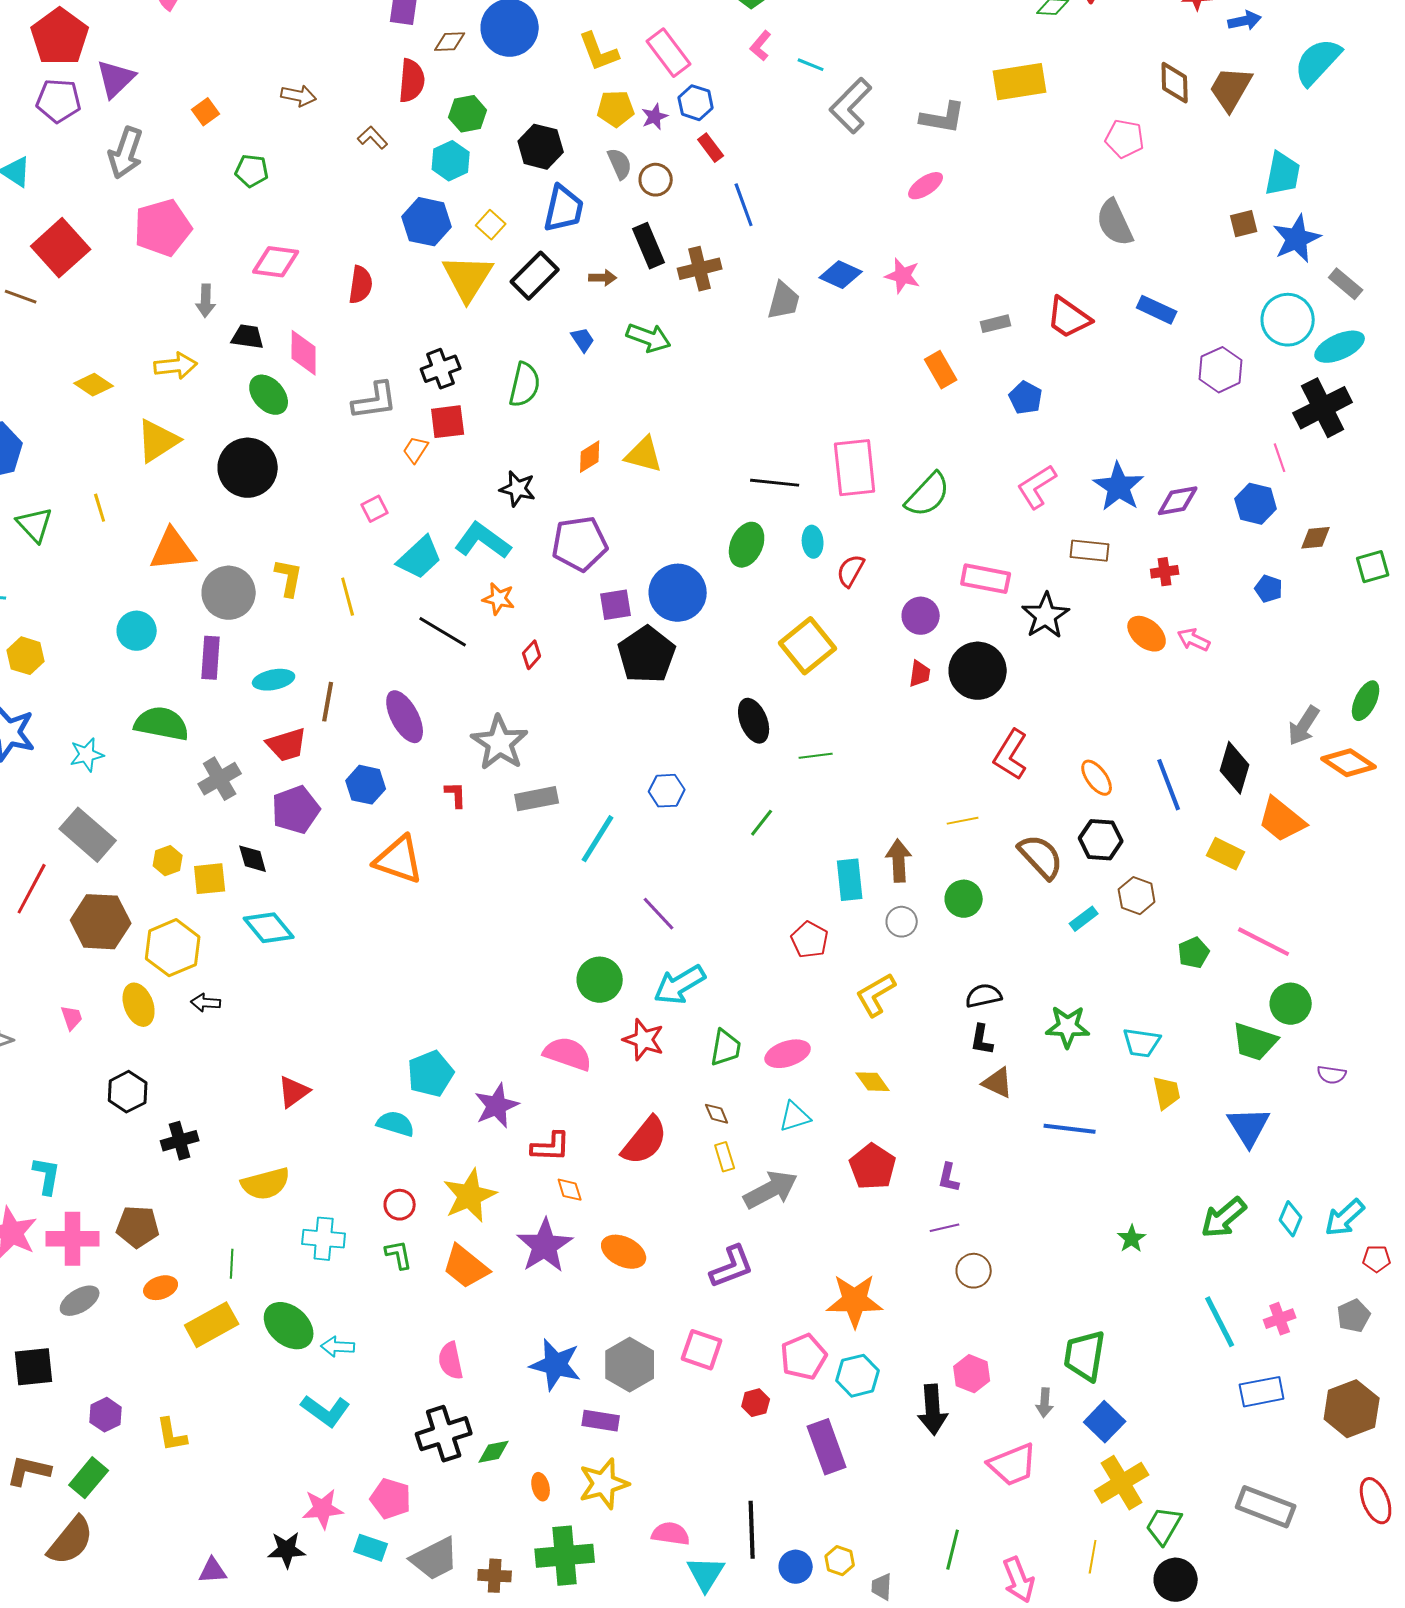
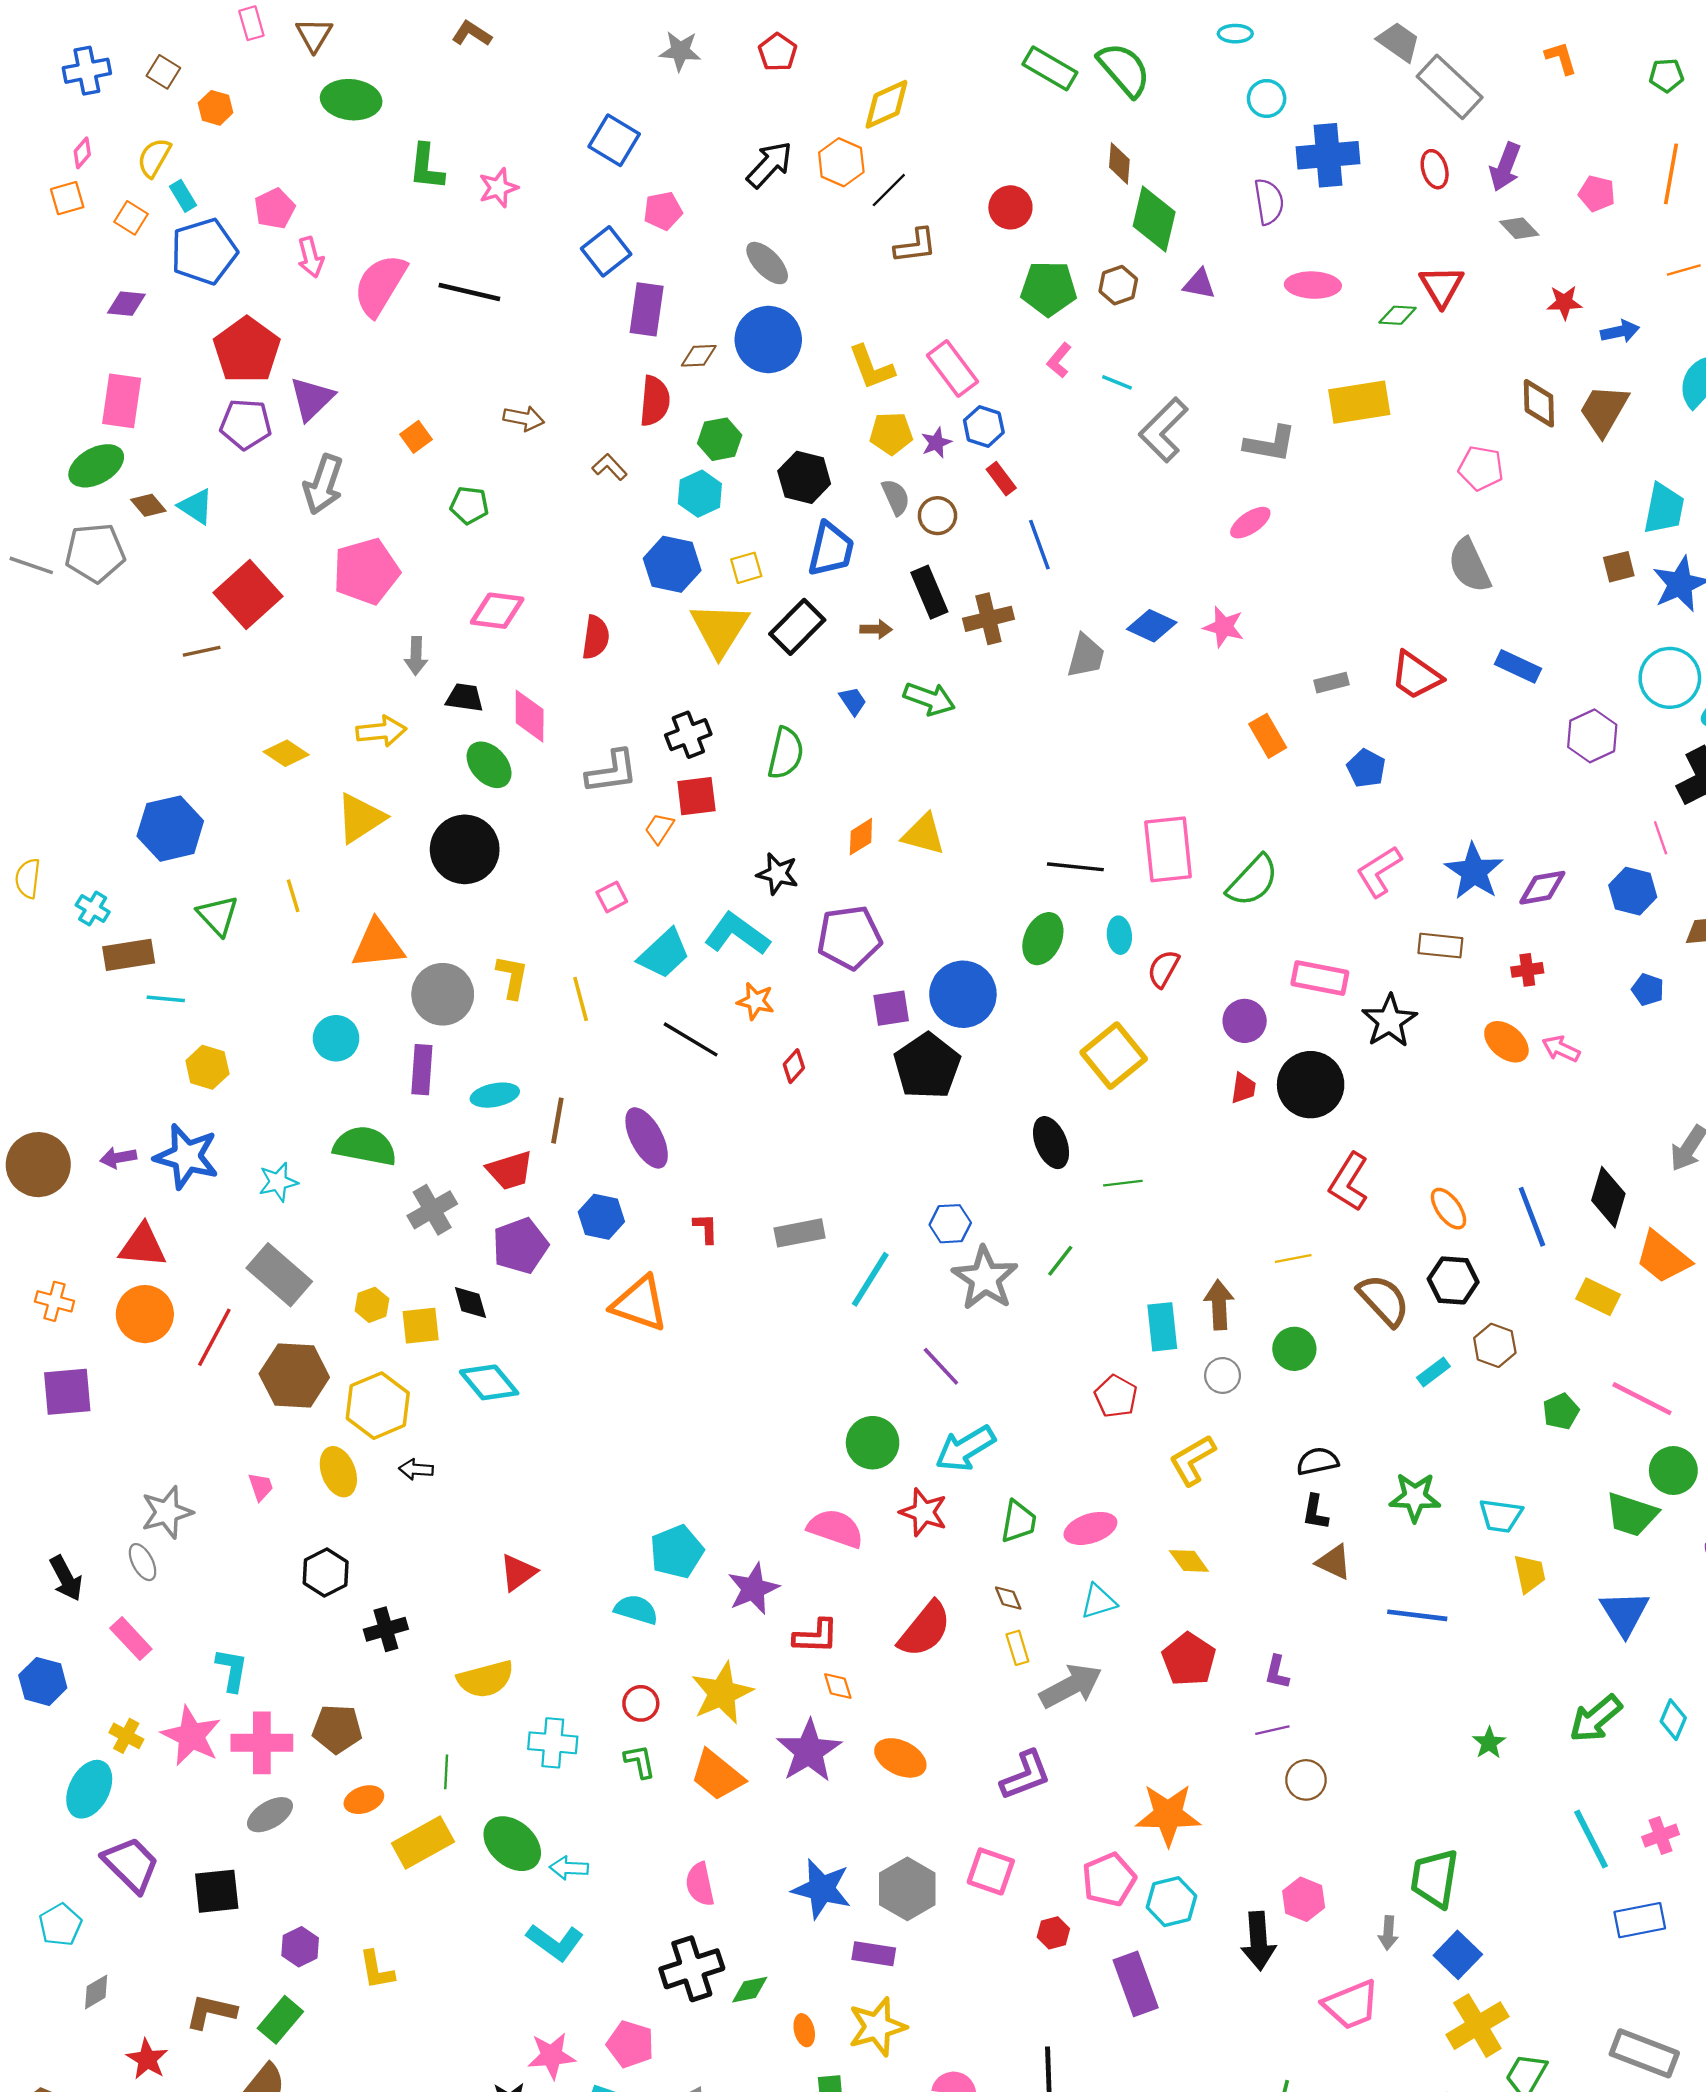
yellow square: (491, 225) -> (746, 568), turned 32
brown line: (21, 297) -> (202, 651), turned -32
gray star: (500, 743) -> (985, 1278), moved

